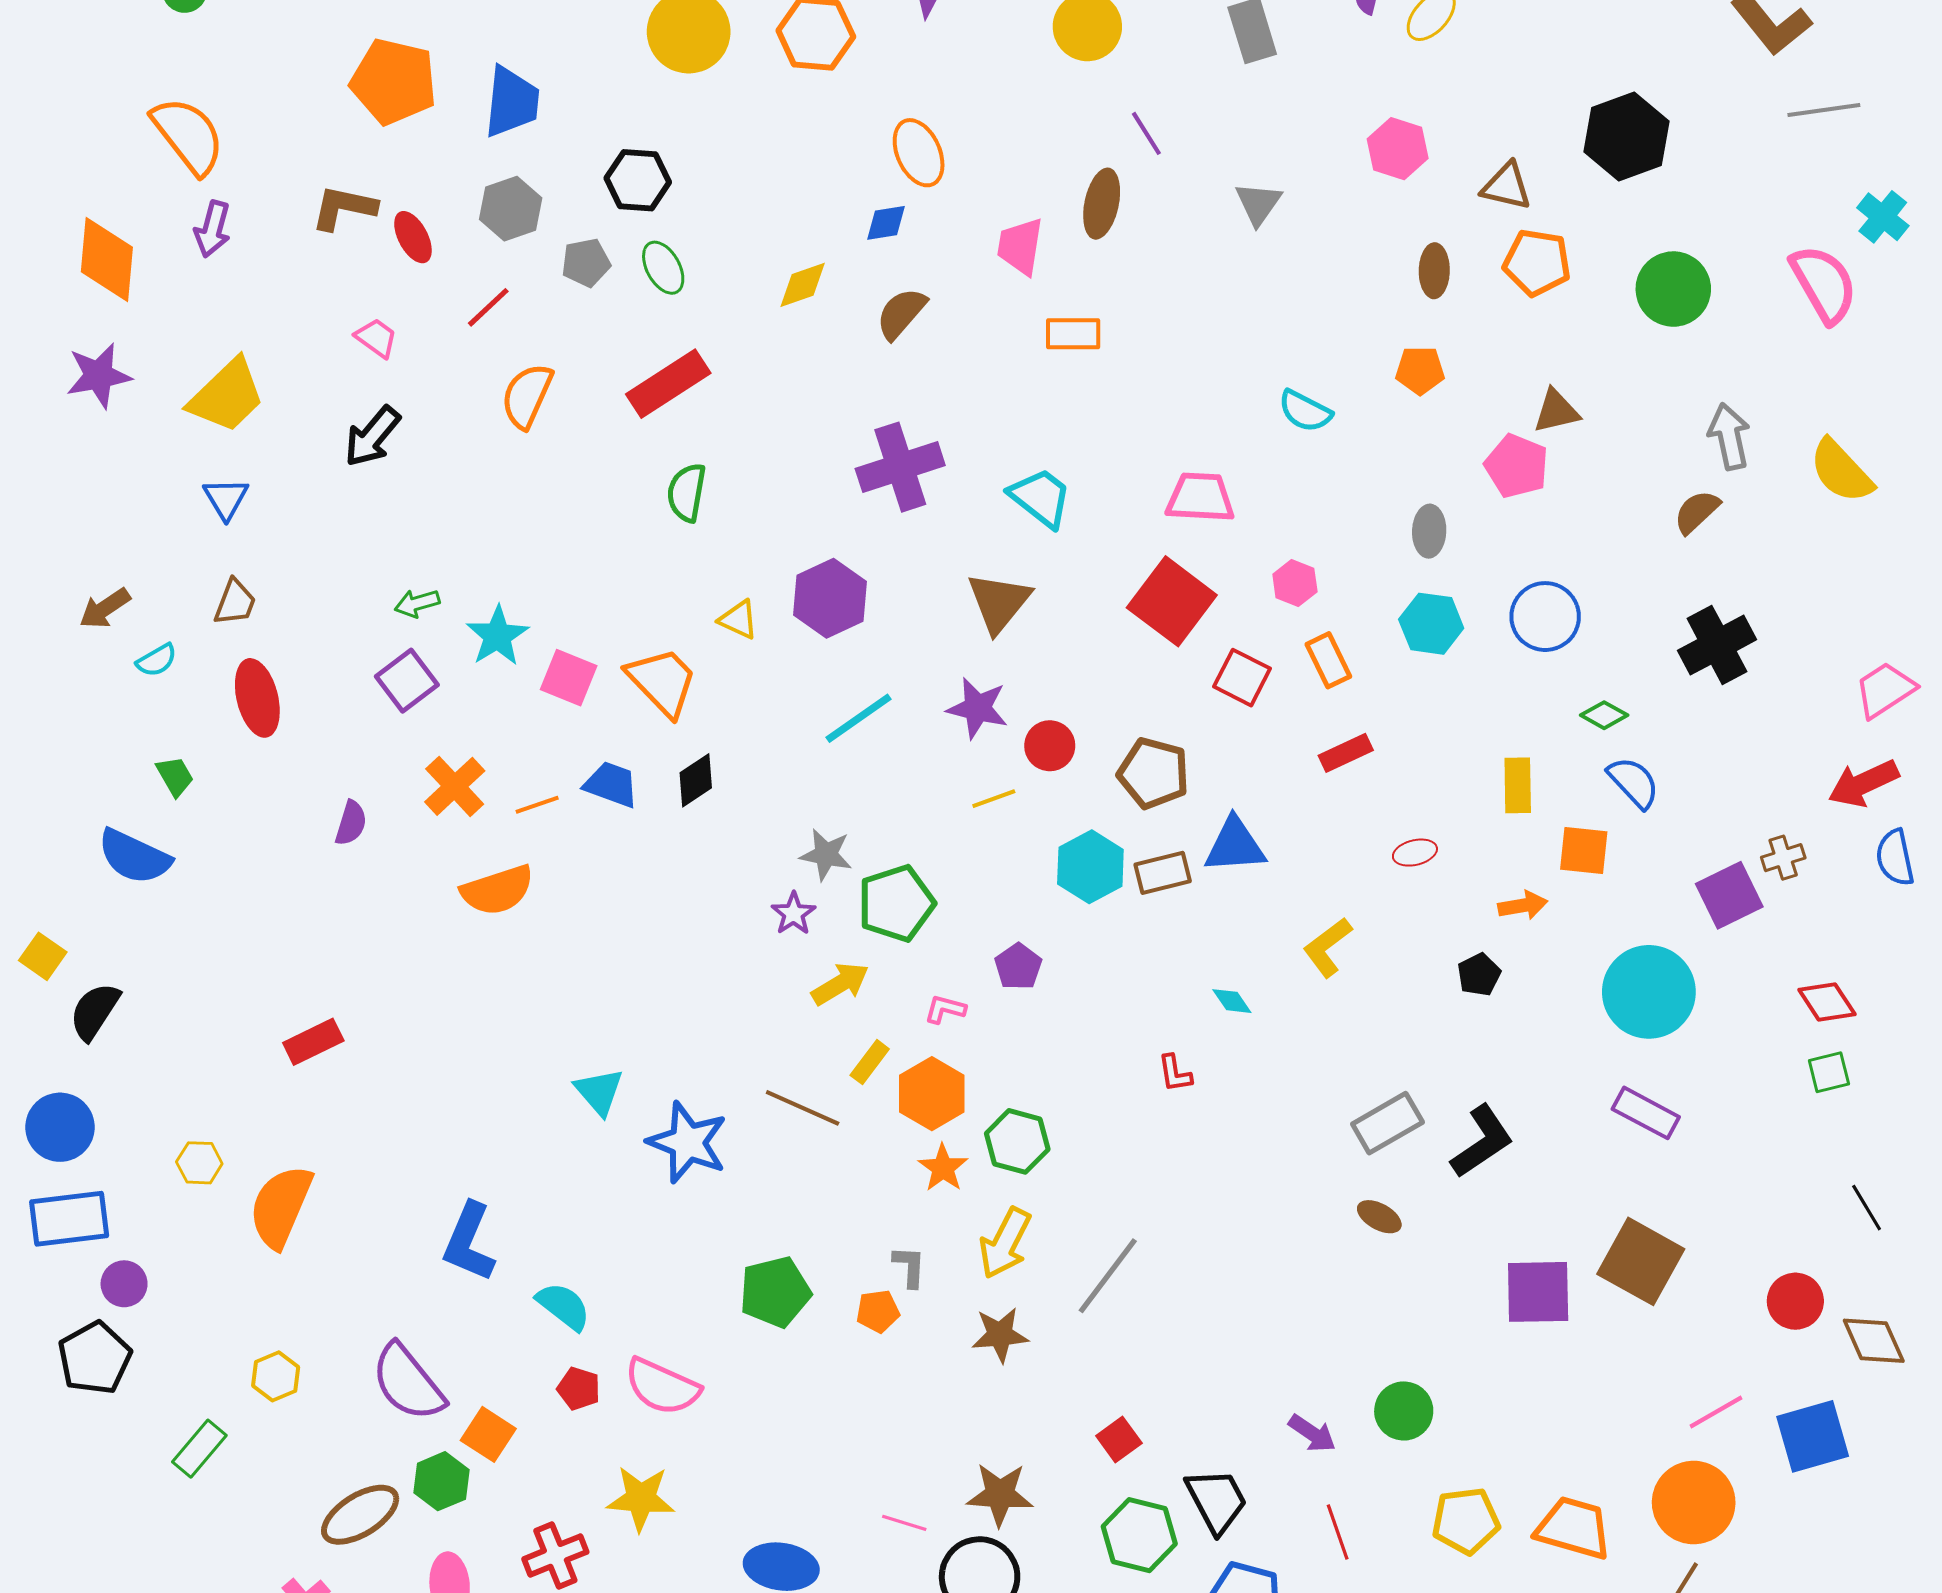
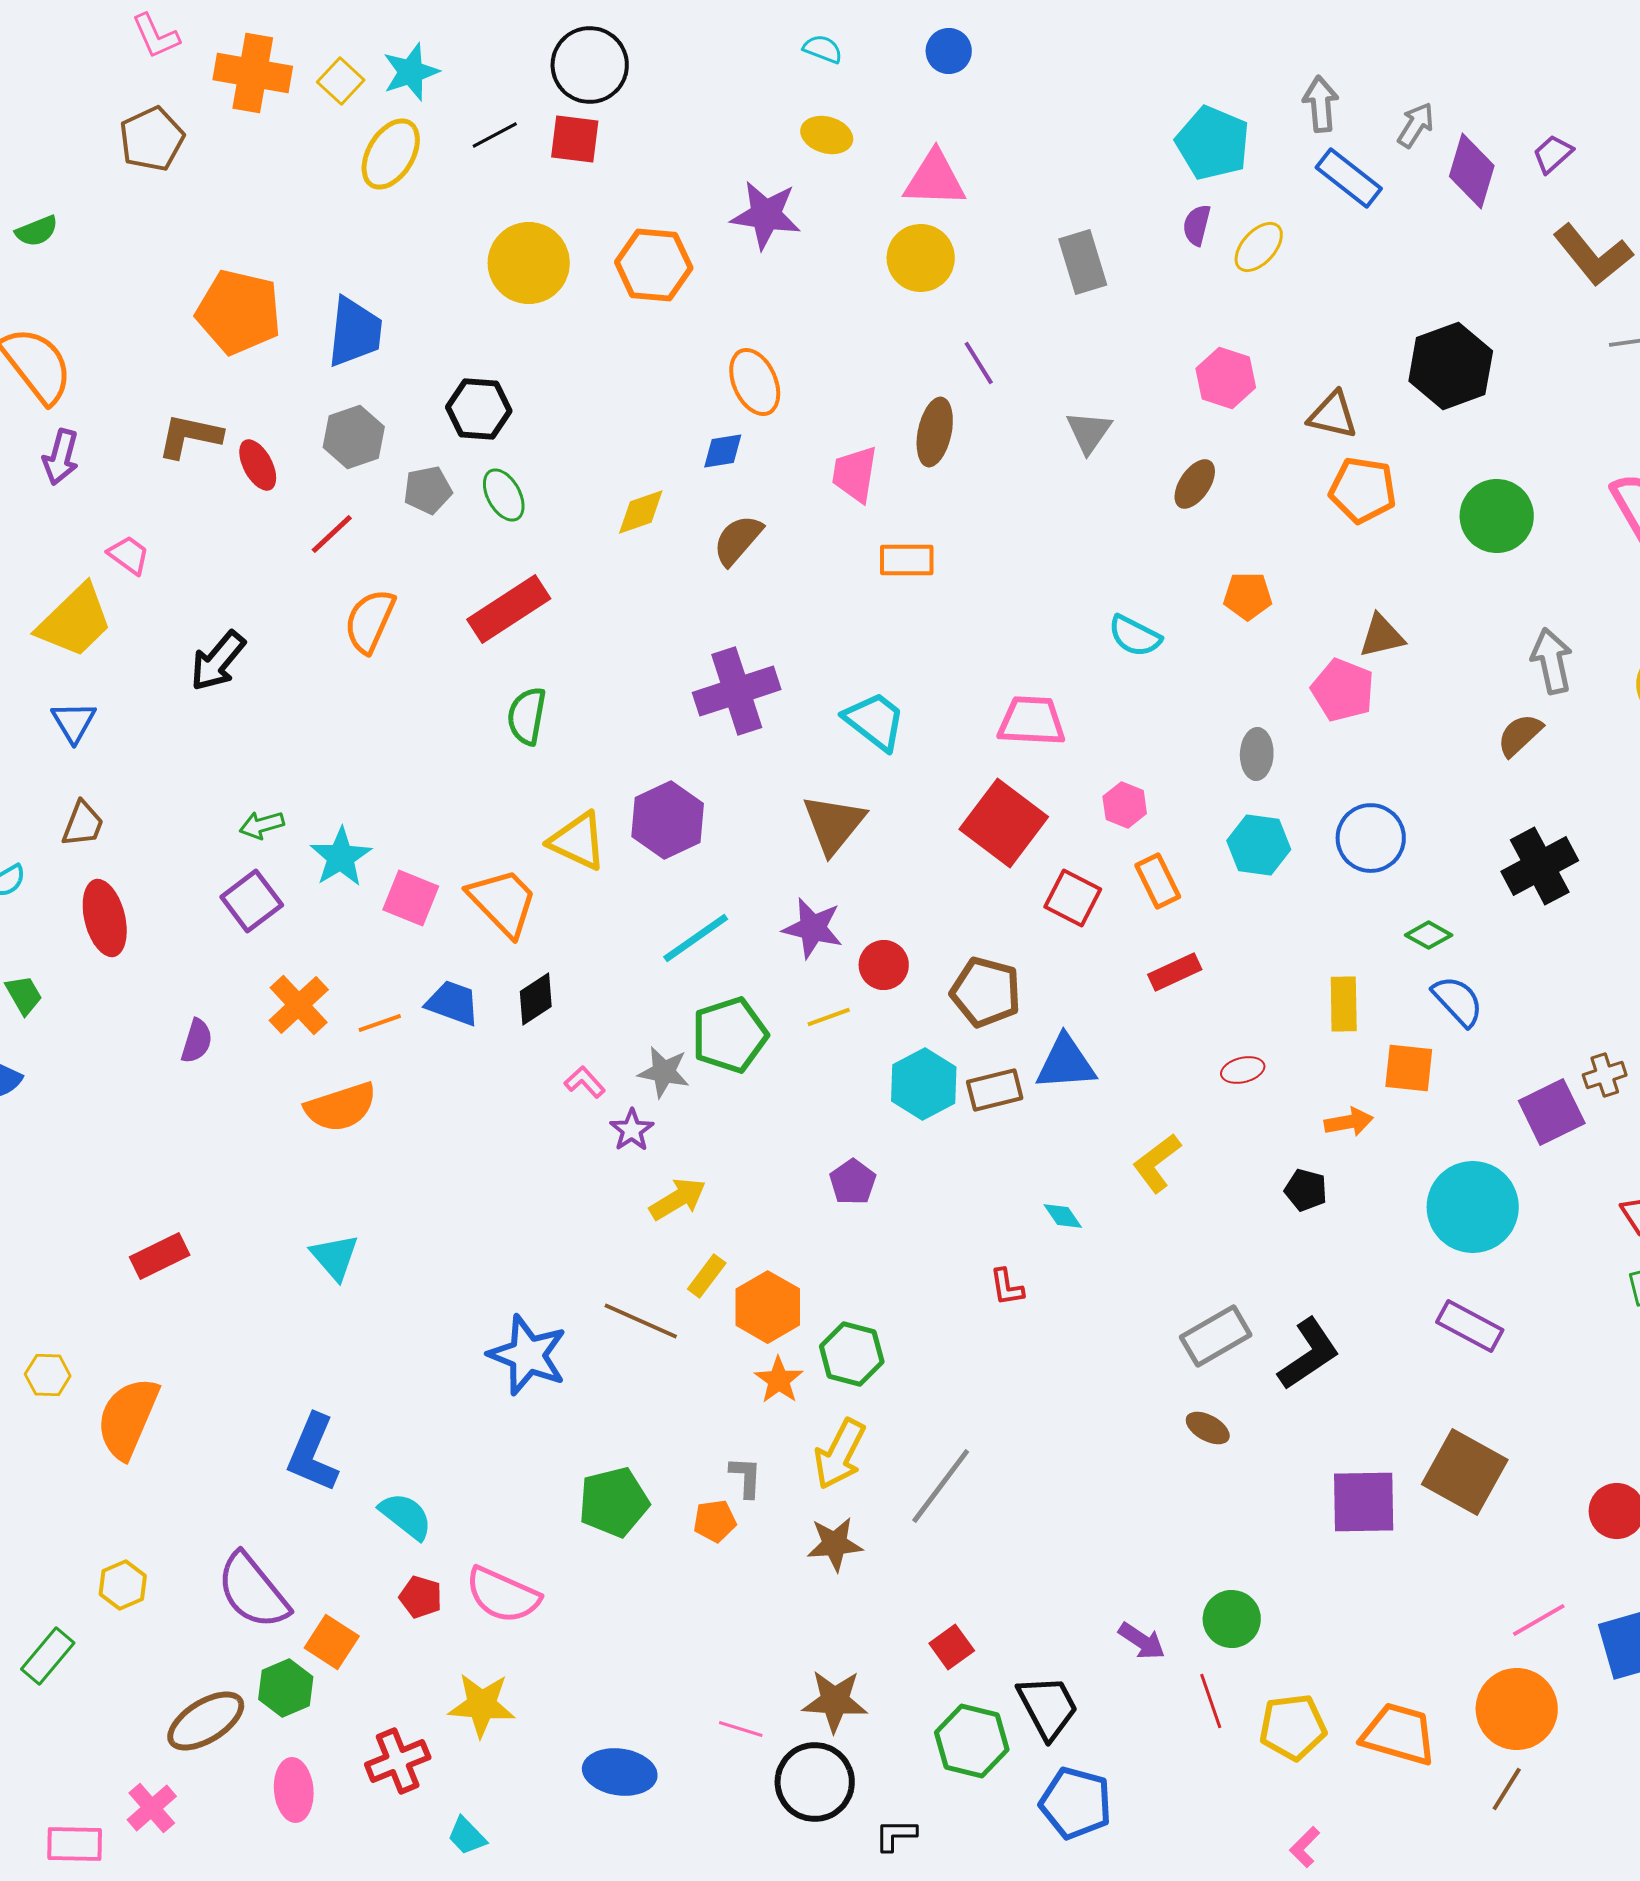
brown ellipse: (1434, 271) -> (1195, 484), moved, turned 33
pink trapezoid: (376, 338) -> (129, 555), moved
yellow triangle: (738, 620) -> (578, 841), size x1.5
green pentagon: (896, 903) -> (730, 1035), moved
black pentagon: (1479, 975) -> (1306, 1190), turned -30
pink L-shape: (945, 1009) -> (585, 1082), moved, turned 33
cyan triangle: (599, 1092) -> (335, 1257), moved
red line: (1338, 1532) -> (1211, 1701), moved

